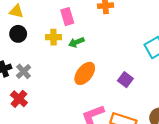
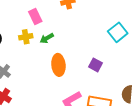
orange ellipse: (85, 73) -> (58, 65), turned -35

